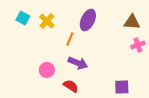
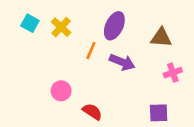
brown triangle: (132, 22) -> (161, 38), moved
pink cross: (138, 45) -> (173, 73), moved
purple arrow: (78, 63) -> (122, 62), moved

